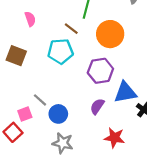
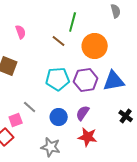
cyan pentagon: (60, 51) -> (58, 79), moved
blue triangle: (125, 92) -> (114, 81), moved
blue circle: (58, 114) -> (59, 117), moved
red star: (114, 138) -> (88, 137), moved

